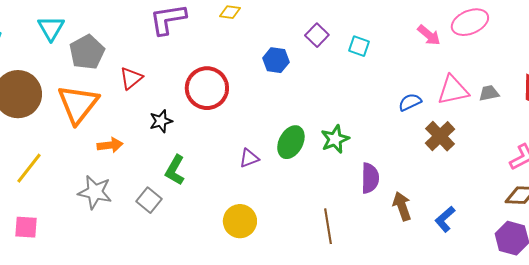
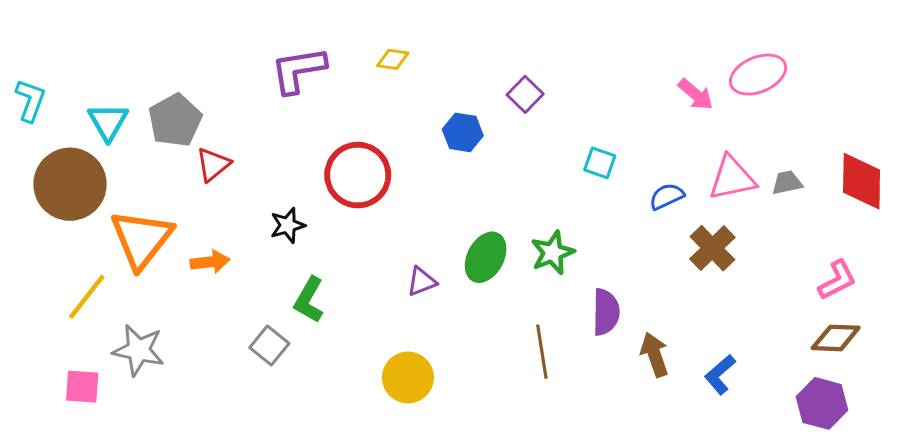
cyan triangle: (51, 28) -> (108, 122), moved
cyan square: (359, 46) -> (600, 163), moved
red triangle: (131, 78) -> (213, 164), moved
orange triangle: (78, 104) -> (142, 239), moved
gray star: (95, 192) -> (139, 350), moved
brown line: (328, 226) -> (542, 352), moved

